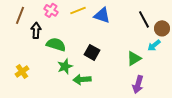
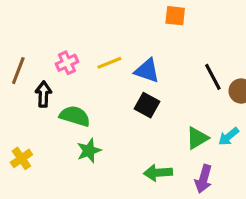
pink cross: (51, 10) -> (67, 63), turned 32
cyan arrow: (154, 45) -> (229, 137), moved
black square: (92, 52) -> (147, 105), moved
green arrow: (82, 79) -> (158, 173), moved

